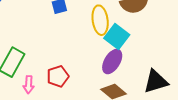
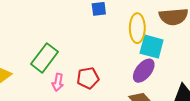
cyan square: (117, 37) -> (152, 47), turned -30

